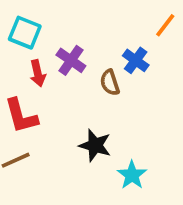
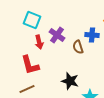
blue cross: (136, 60) -> (92, 35), turned -32

